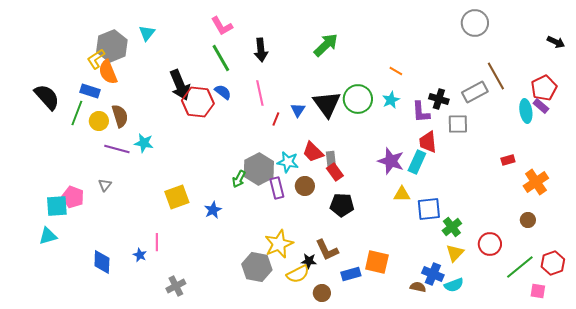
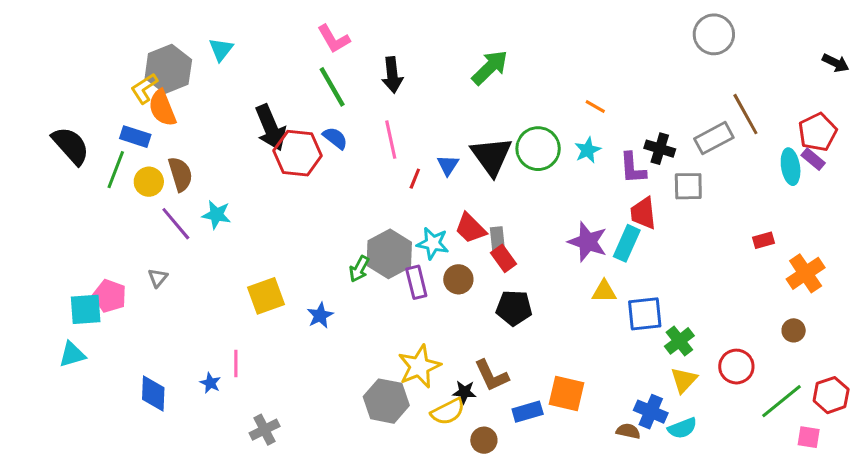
purple line: (117, 149) -> (176, 224), turned 35

